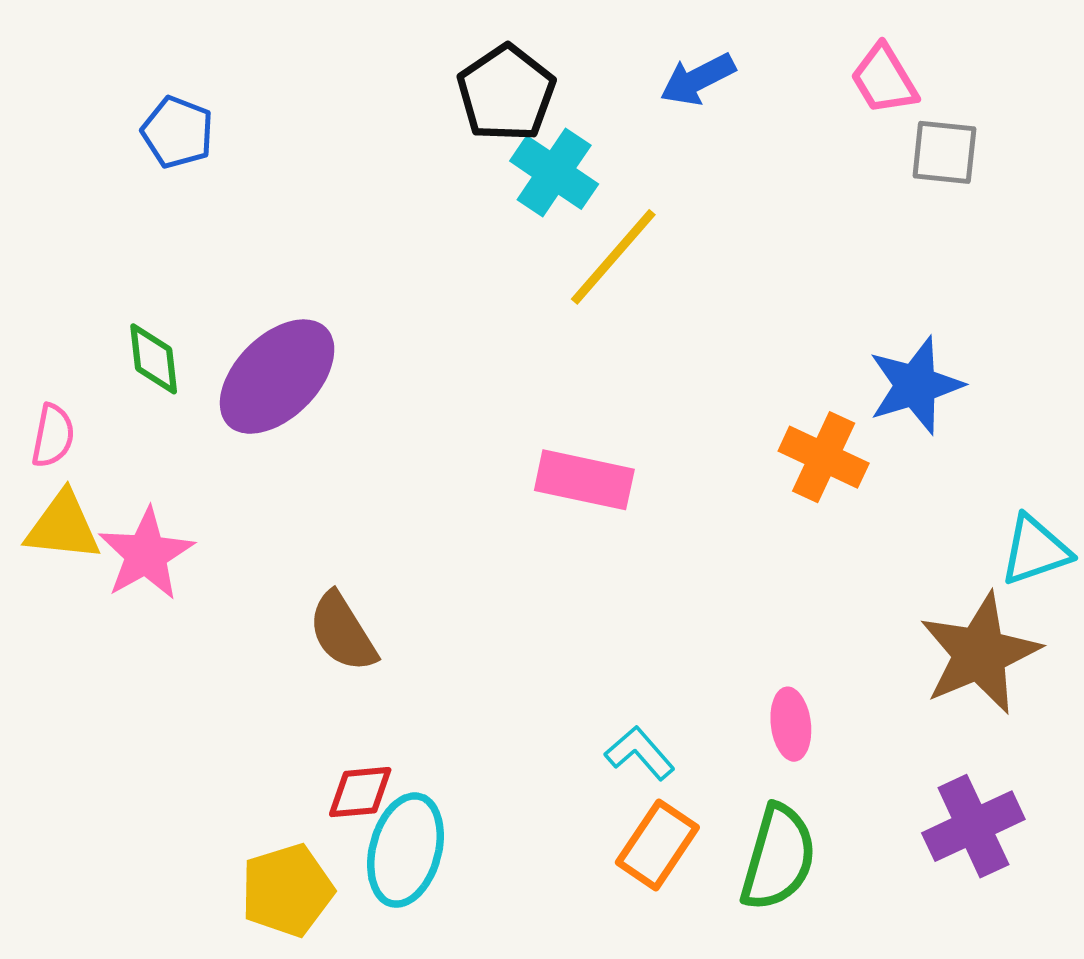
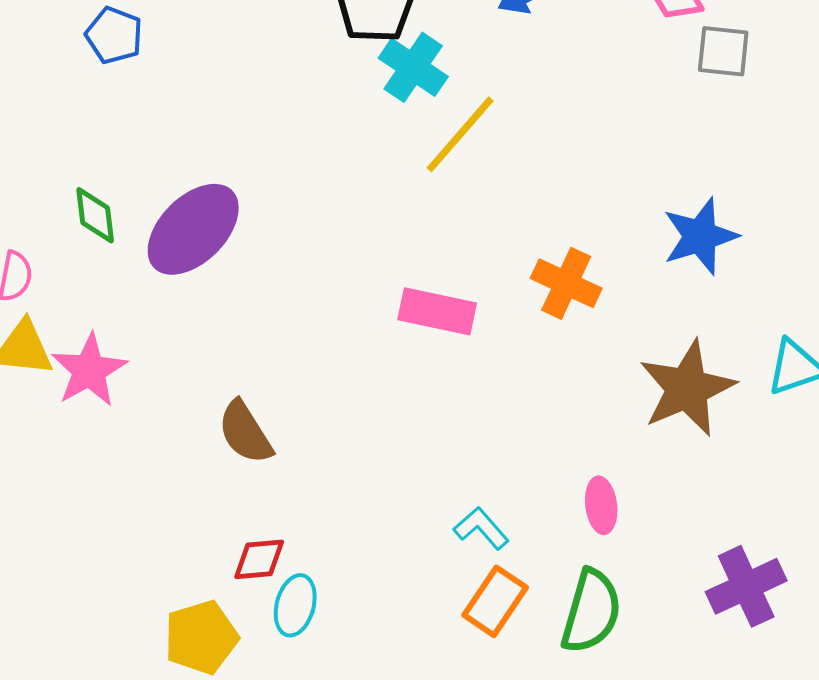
orange cross: (824, 457) -> (566, 283), moved
brown star: (980, 654) -> (687, 388), moved
cyan ellipse: (405, 850) -> (295, 605), size x0.7

